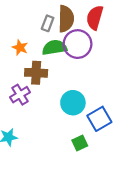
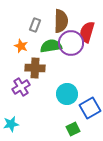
red semicircle: (95, 18) -> (87, 32), moved
gray rectangle: (48, 23) -> (35, 25), moved

